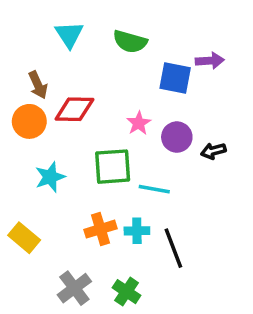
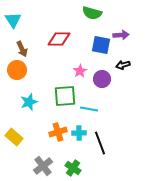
cyan triangle: (69, 35) -> (13, 20), moved
green semicircle: (130, 42) -> (92, 13), moved
red diamond: (74, 109) -> (59, 39), moved
black arrow: (213, 151) -> (123, 65), moved

